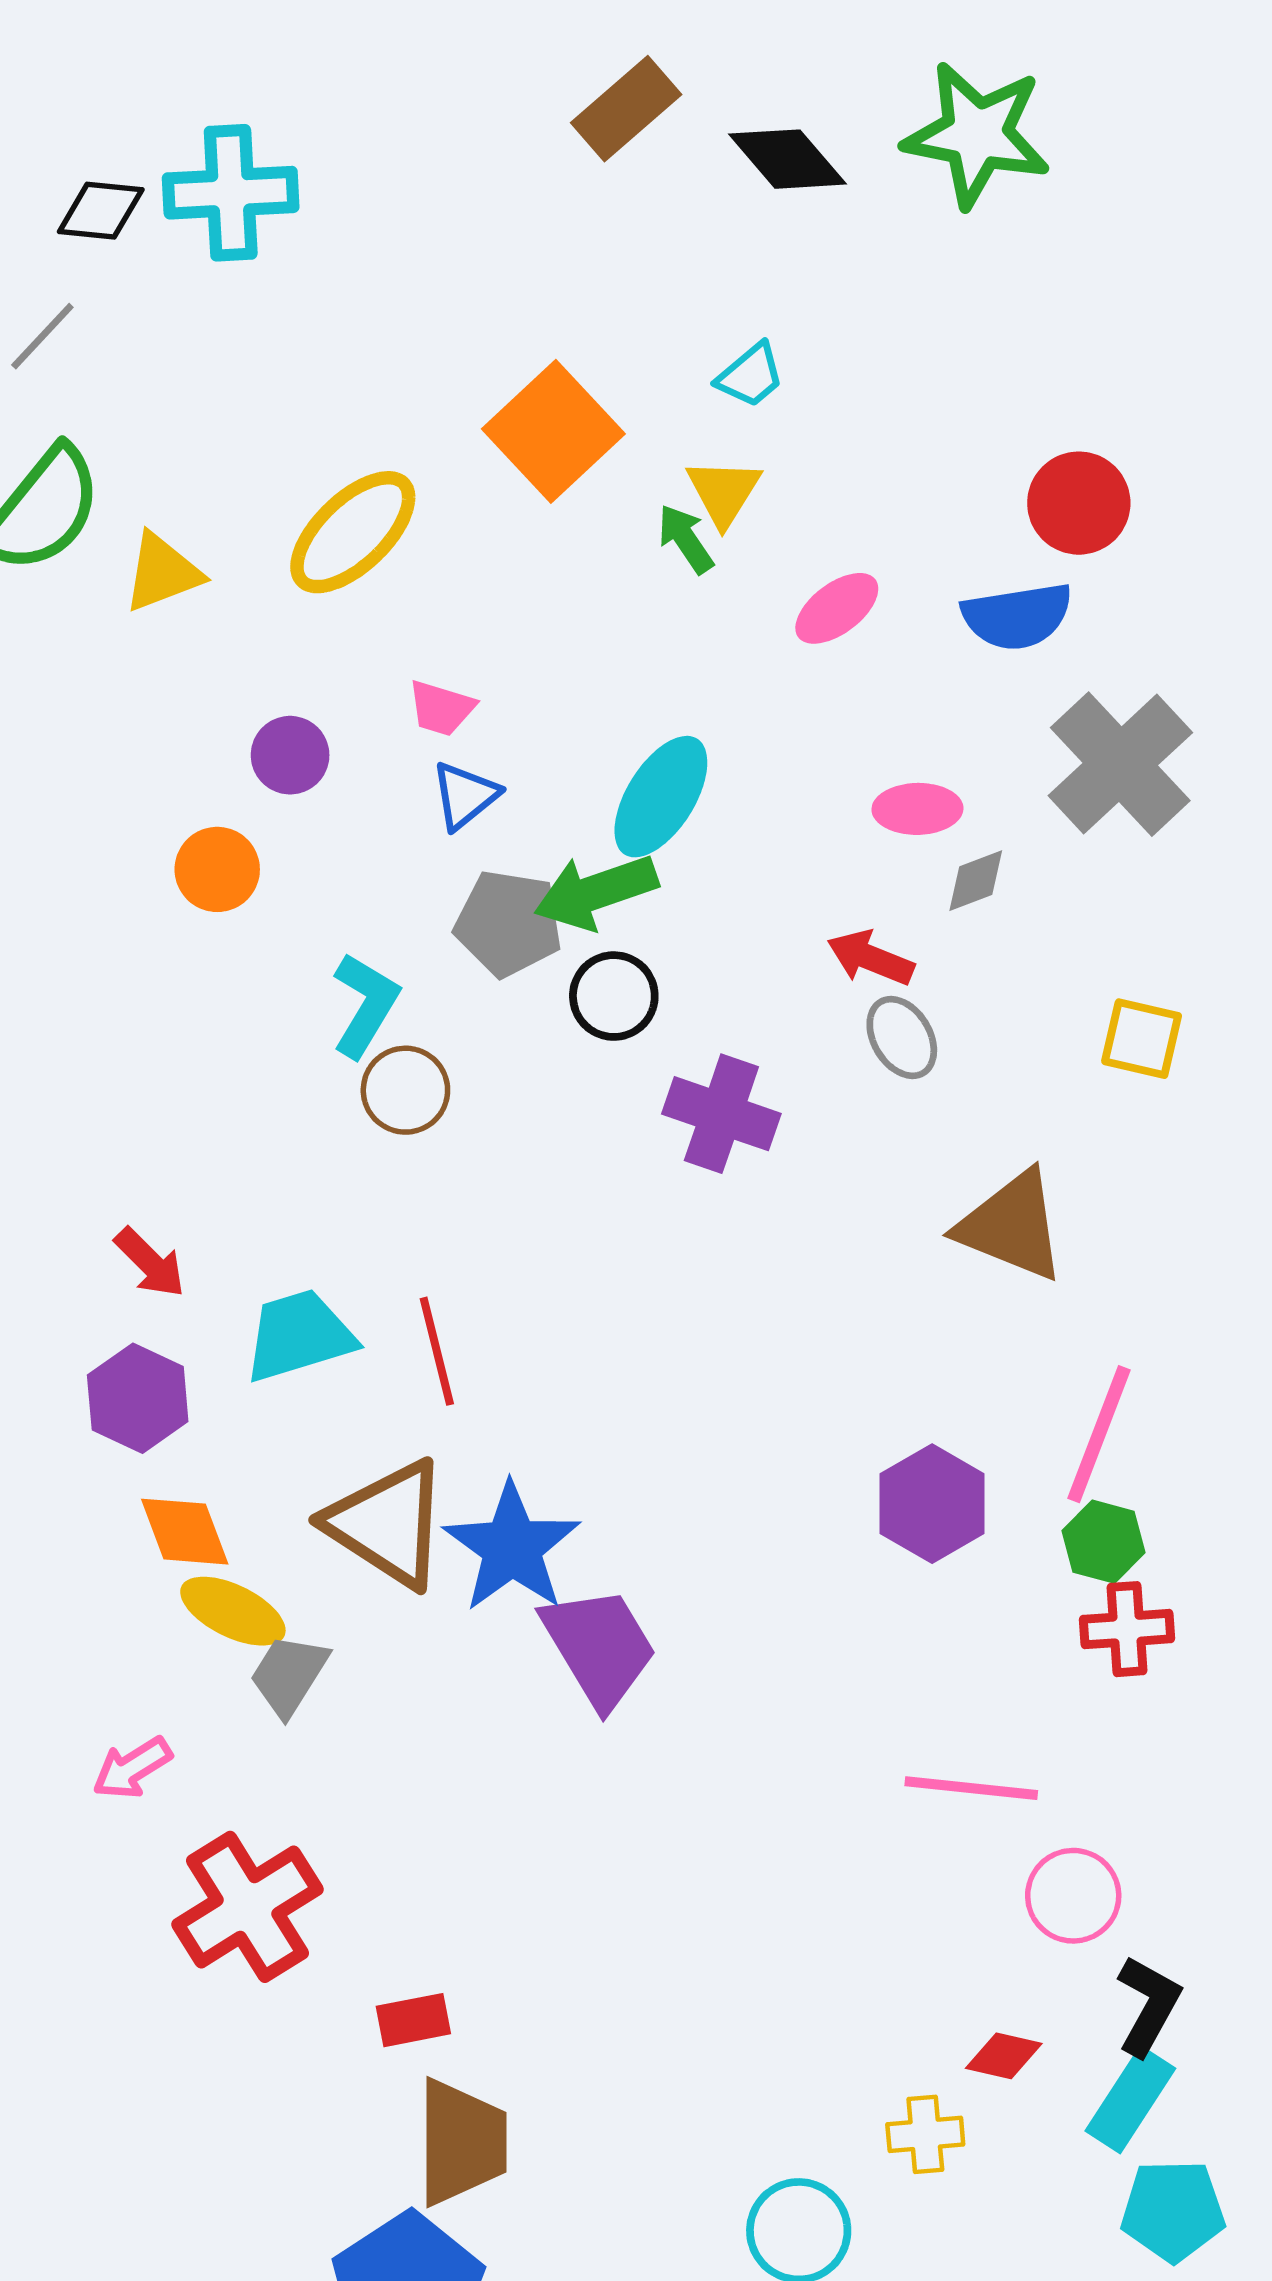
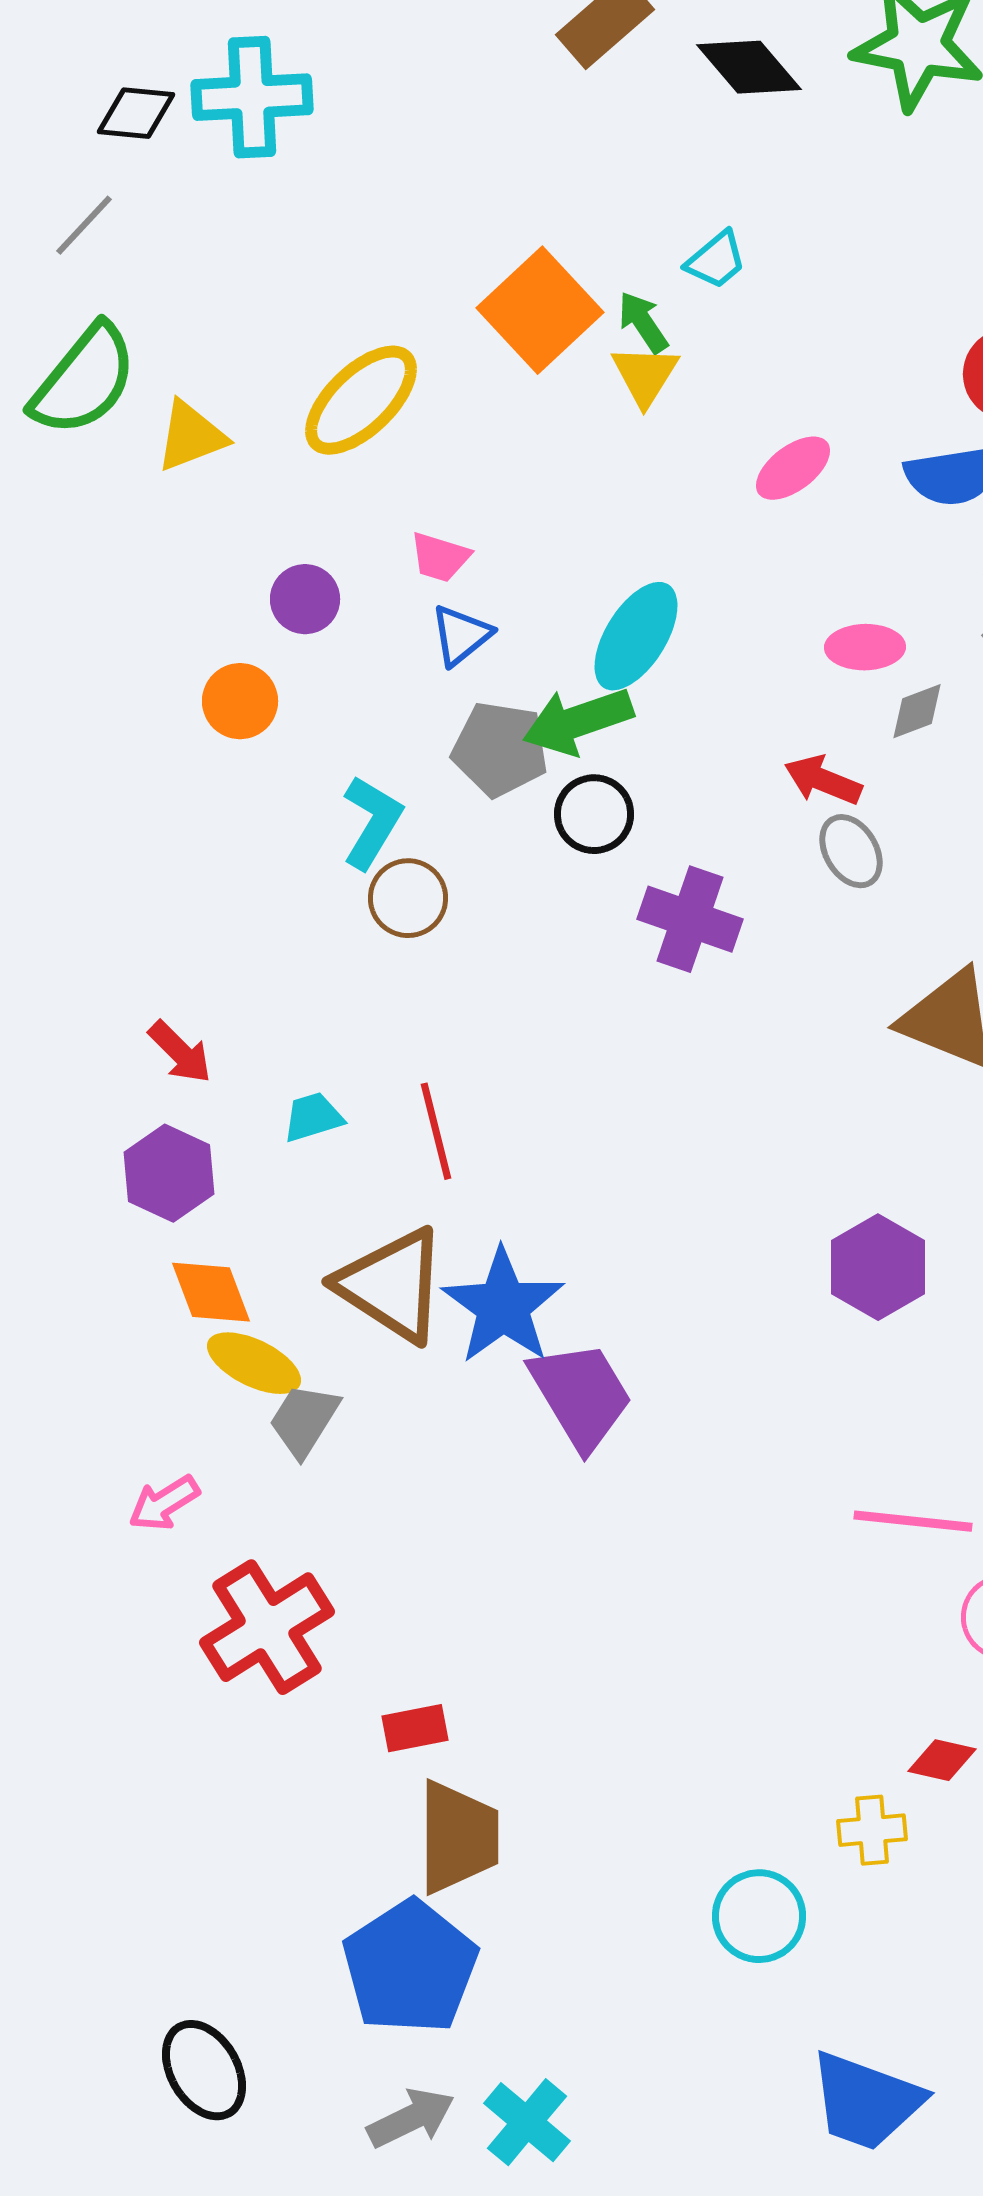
yellow triangle: (724, 492) -> (645, 375), moved
green arrow: (686, 539) -> (643, 322), moved
cyan trapezoid: (299, 1336) -> (313, 1117), size x0.6

